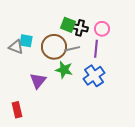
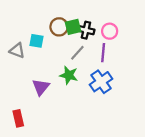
green square: (68, 25) -> (73, 27), turned -35
cyan square: (26, 41) -> (36, 41), moved
brown circle: (54, 47) -> (59, 27), moved, size x0.7
gray line: (72, 49) -> (77, 53), turned -35

